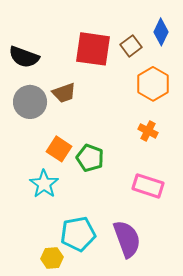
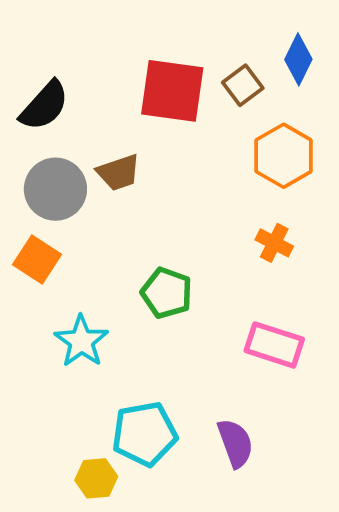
black semicircle: (24, 57) -> (44, 106), turned -68
orange square: (59, 149) -> (37, 260), moved
purple semicircle: (127, 239) -> (235, 443), size x0.7

